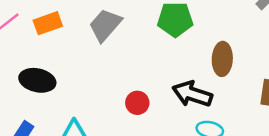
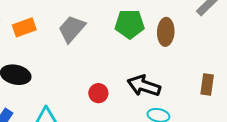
brown ellipse: (222, 59) -> (166, 32), moved

